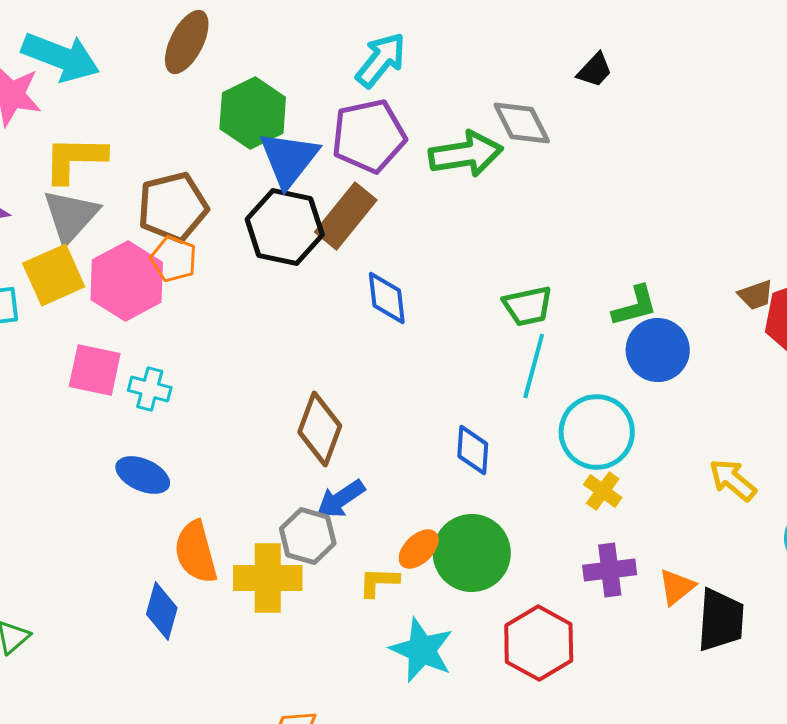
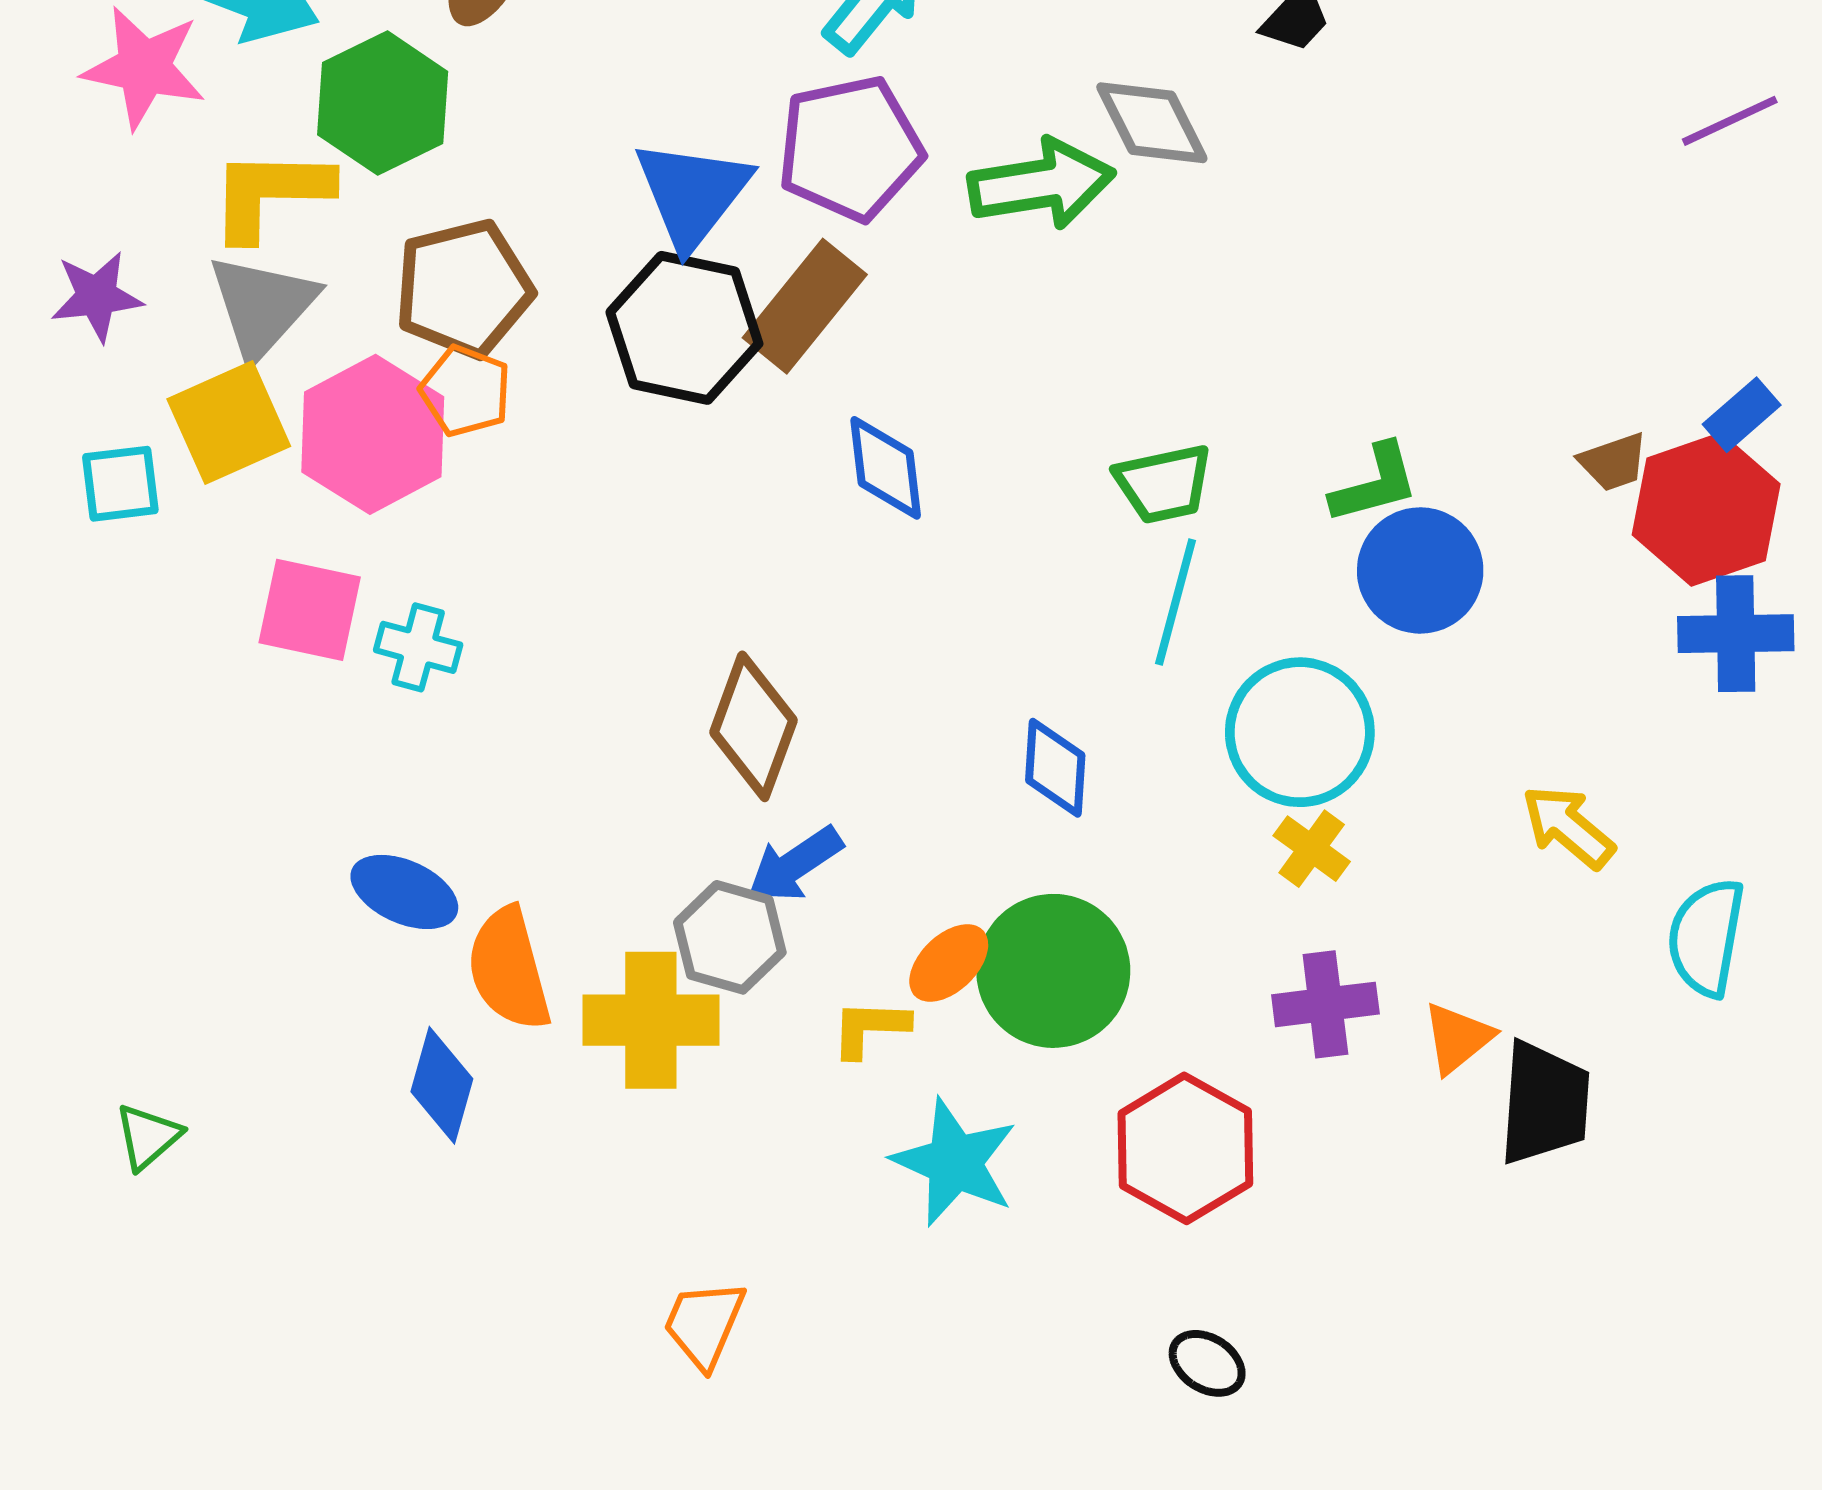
green hexagon: (253, 113) -> (383, 103), moved
blue ellipse: (143, 475) -> (404, 892), moved

